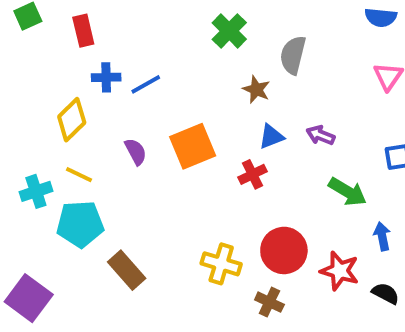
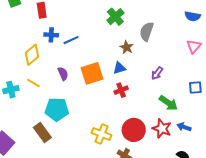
purple arrow: (321, 135) -> (157, 73), turned -80
blue triangle: (271, 136) -> (119, 68), moved
cyan pentagon: (80, 224) -> (57, 109), moved
blue arrow: (382, 236) -> (184, 127), turned -64
brown rectangle: (127, 270) -> (42, 133), moved
red star: (340, 271) -> (162, 129), moved

